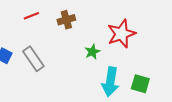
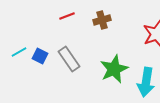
green star: (92, 52) -> (114, 69), moved, size x1.8

